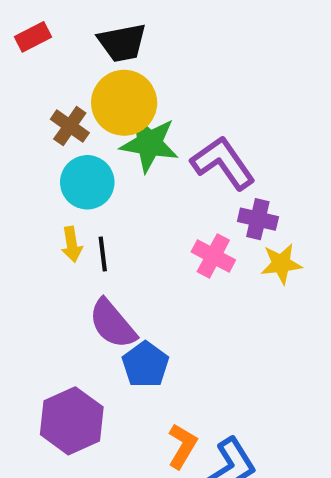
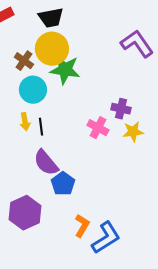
purple L-shape: (223, 163) -> (137, 44), moved

